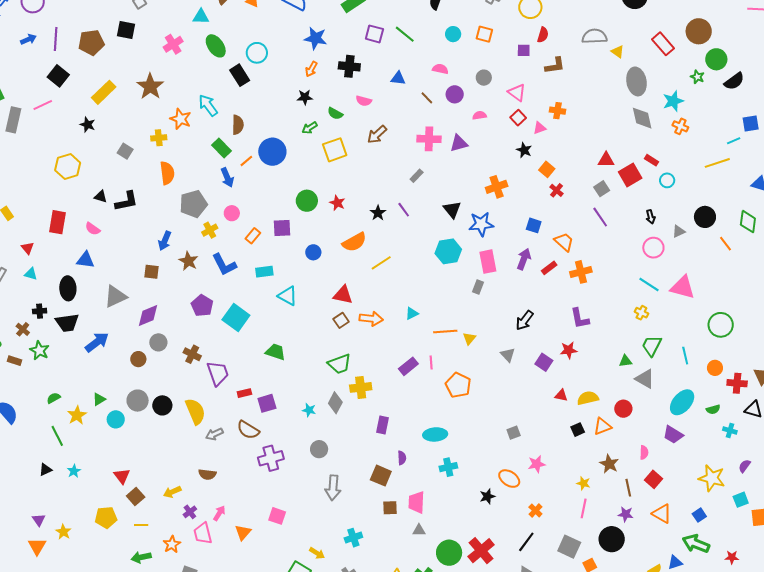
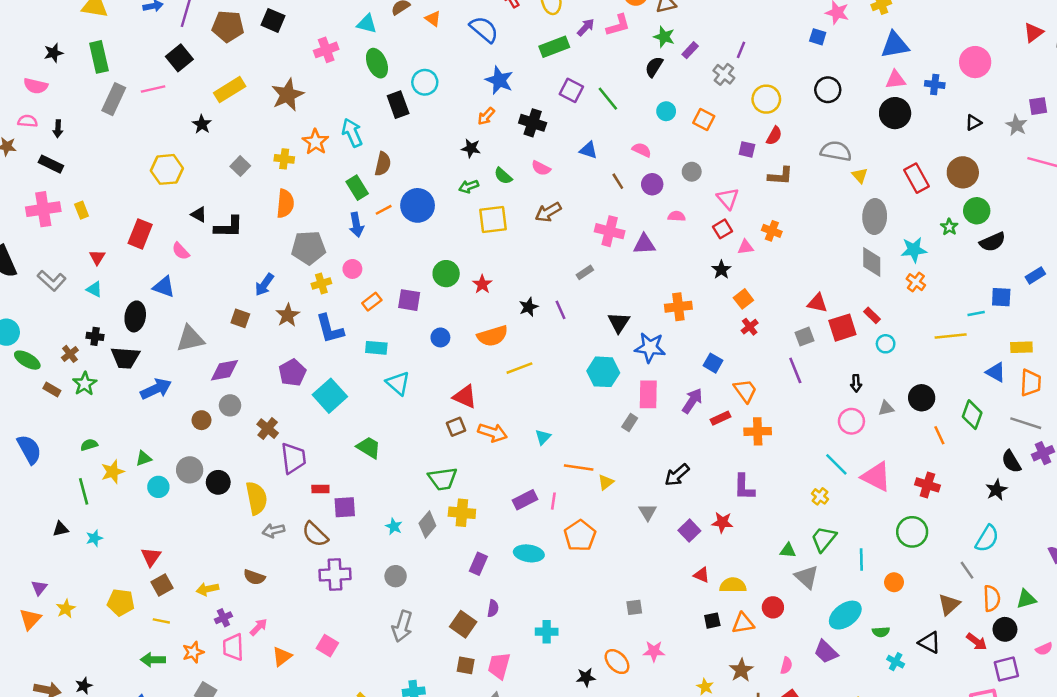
cyan triangle: (412, 313) -> (543, 437), turned -32
red cross: (737, 383) -> (927, 485), moved
cyan ellipse: (435, 434) -> (529, 553), moved

